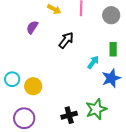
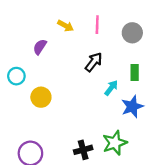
black arrow: (66, 40) -> (94, 62), moved
cyan circle: (12, 79) -> (16, 76), moved
yellow circle: (33, 86) -> (41, 97), moved

